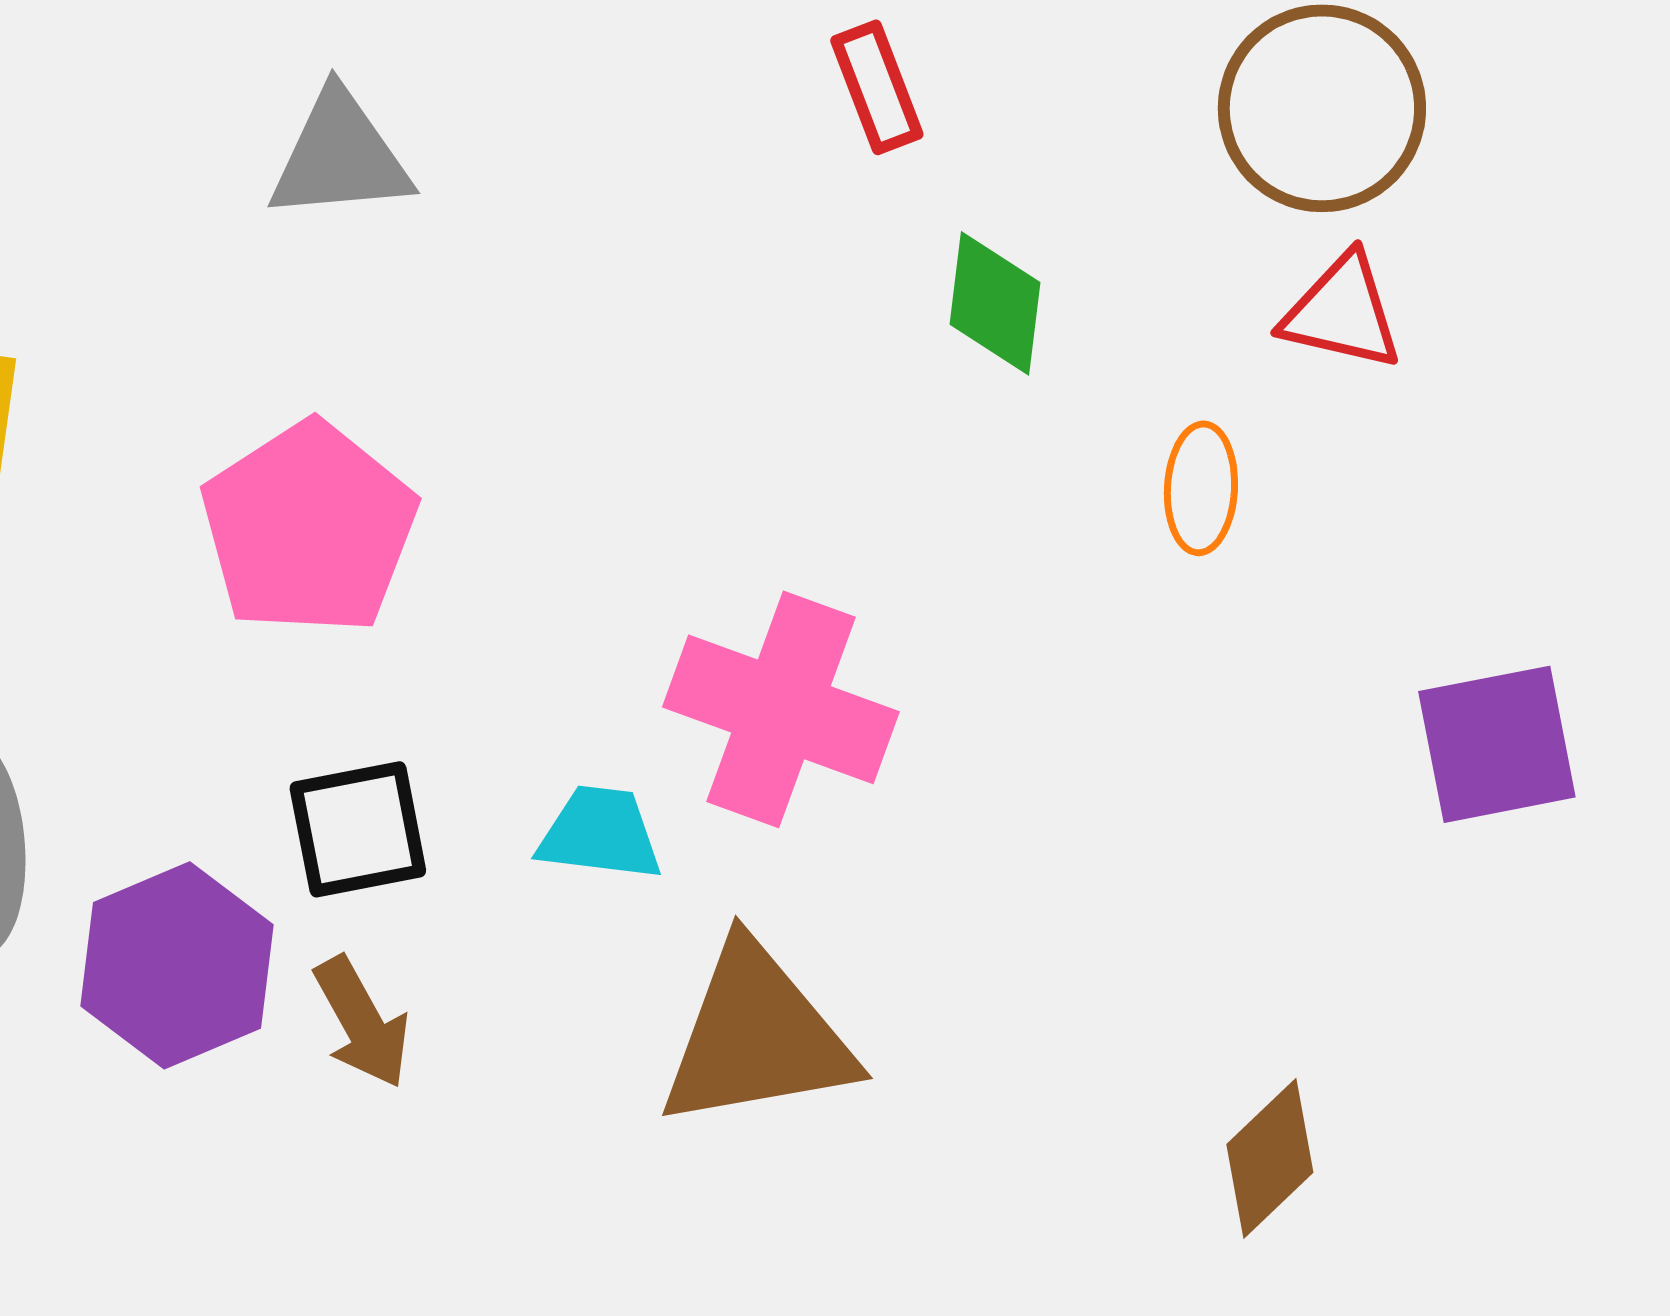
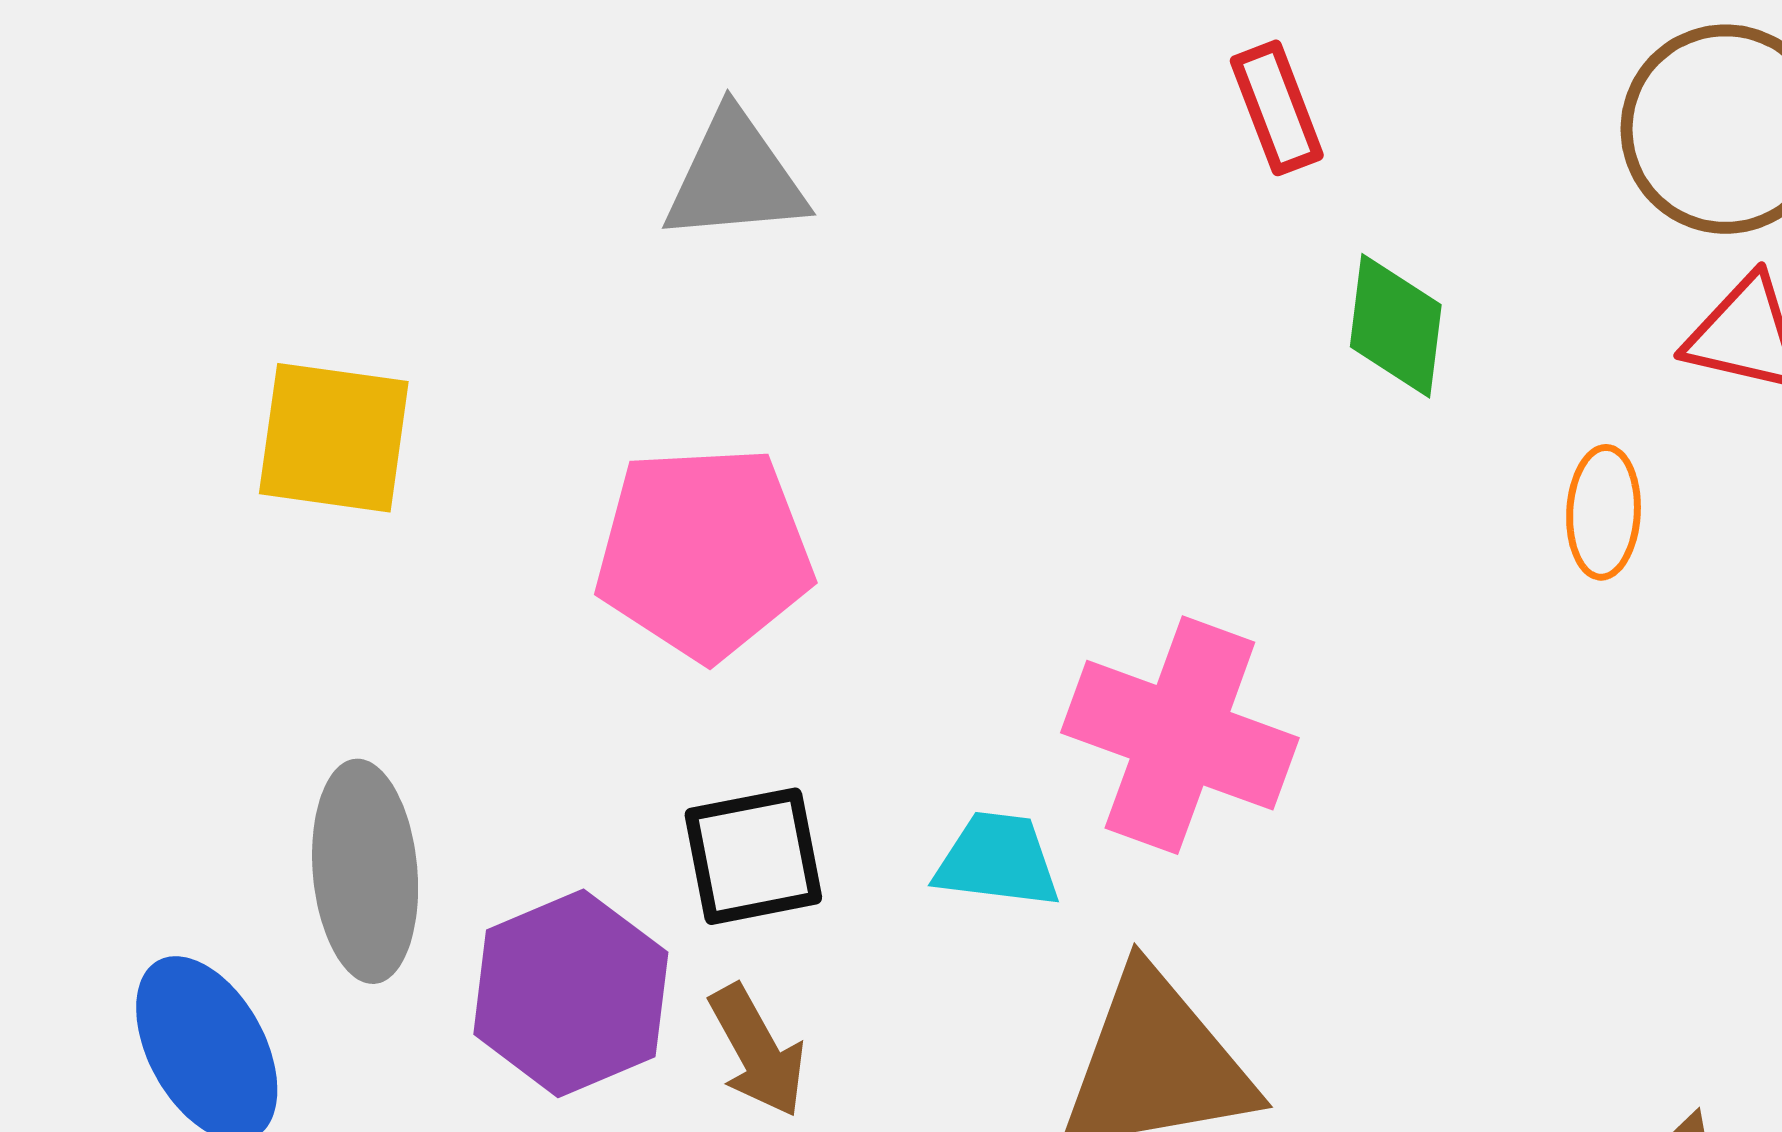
pink pentagon: (309, 528) -> (704, 553), turned 30

